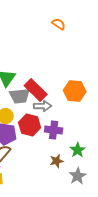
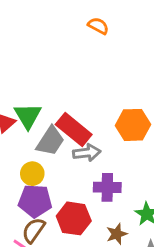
gray trapezoid: (20, 96) -> (50, 141), turned -45
red hexagon: (30, 125) -> (74, 218), moved

